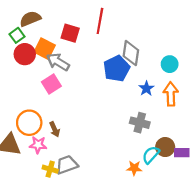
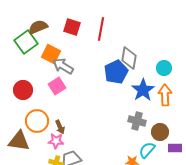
red square: (70, 33) -> (72, 27), moved
green square: (17, 35) -> (26, 42), size x1.6
red circle: (25, 54) -> (23, 90), moved
blue star: (146, 88) -> (143, 90), size x1.6
pink star: (38, 145) -> (56, 141), moved
brown circle: (165, 147) -> (160, 132), moved

